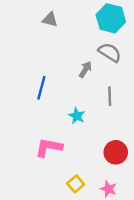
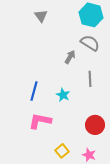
gray triangle: (50, 19) -> (41, 16), turned 40
blue line: (41, 88) -> (34, 91), moved

